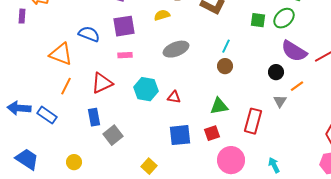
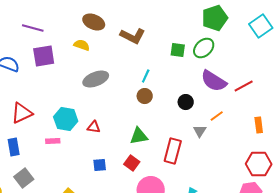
yellow semicircle: (162, 15) -> (82, 45), turned 35
pink rectangle: (125, 55) -> (53, 141), moved
black circle: (276, 72) -> (186, 102), moved
red square: (212, 133) -> (132, 163), turned -35
gray square: (113, 135) -> (24, 178), moved
blue square: (180, 135) -> (100, 165), size x0.6

